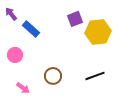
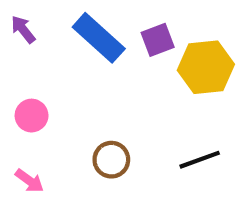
blue rectangle: (31, 29) -> (99, 38), moved, size x1.4
pink arrow: (23, 88) -> (29, 181), moved

